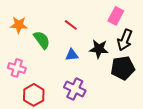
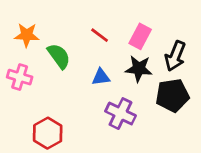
pink rectangle: (116, 16) -> (140, 36), moved
pink cross: (17, 68) -> (20, 77), moved
purple cross: (75, 89) -> (121, 114), moved

